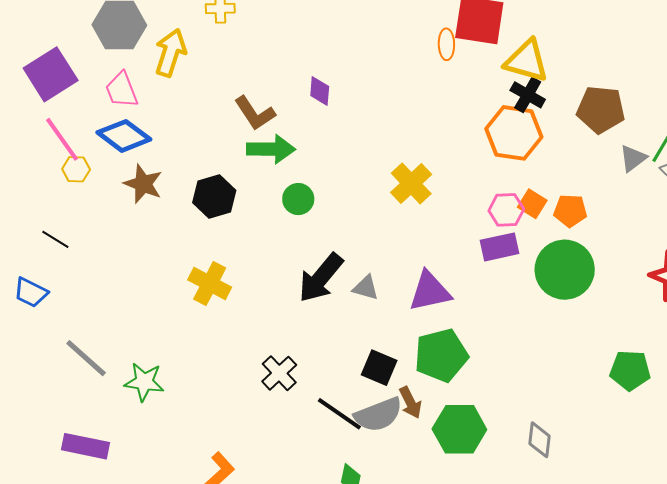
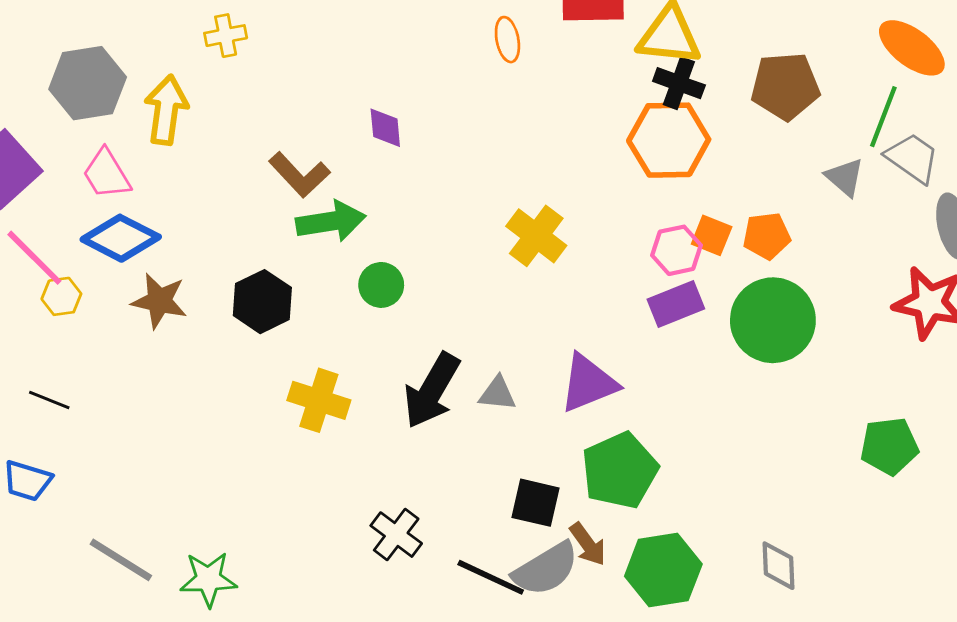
orange ellipse: (446, 44) -> (507, 40), moved
gray triangle: (633, 158) -> (845, 177), moved, turned -32
yellow cross: (210, 283) -> (319, 400), moved

